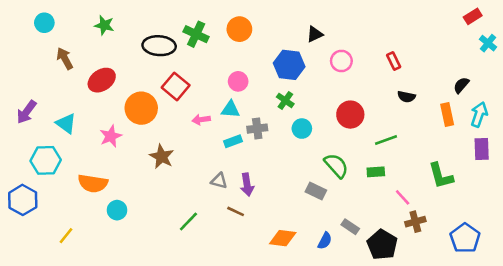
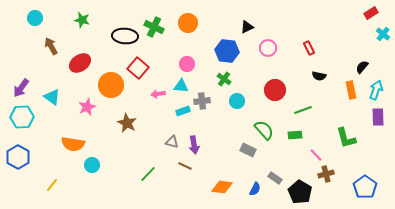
cyan hexagon: (46, 160) -> (22, 117), moved

